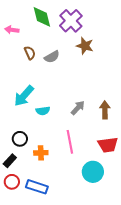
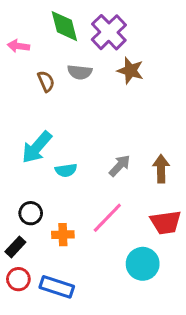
gray semicircle: (52, 57) -> (80, 72), moved, turned 35
pink line: (70, 142) -> (107, 218), turned 55

